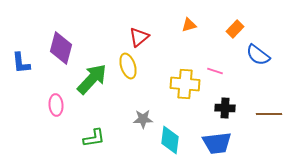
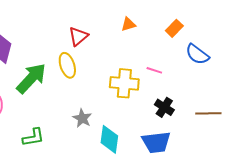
black cross: (225, 108) -> (164, 107), turned 30
gray star: (143, 119) -> (82, 118), turned 30

